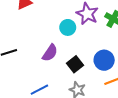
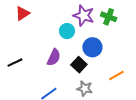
blue circle: (104, 60) -> (92, 47), moved

